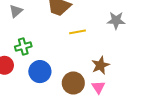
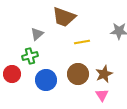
gray triangle: (16, 11) -> (37, 34), moved
brown circle: (73, 83) -> (78, 74), moved

